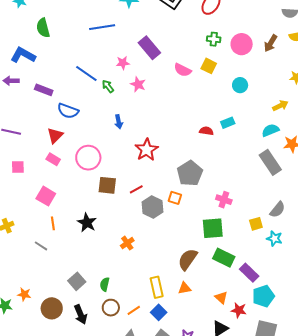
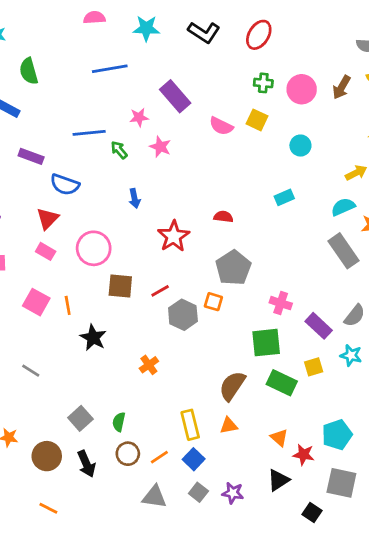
blue line: (86, 73) -> (89, 133), turned -40
red semicircle: (206, 131) -> (223, 217), moved
orange line: (53, 223) -> (68, 305), moved
yellow square: (256, 224) -> (314, 367), moved
purple rectangle: (249, 273) -> (319, 326), moved

